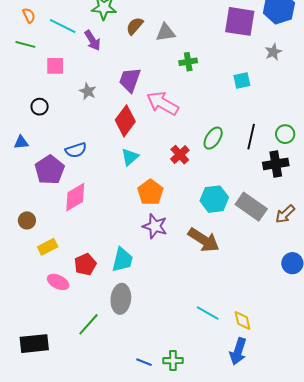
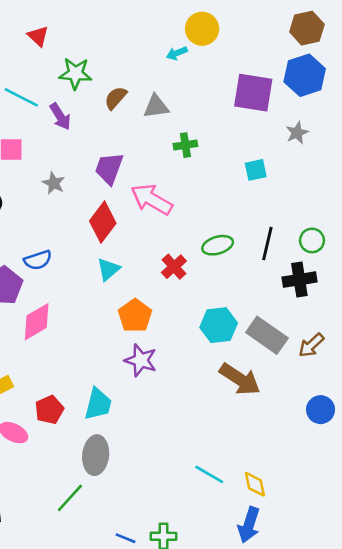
green ellipse: (213, 138) -> (218, 245), turned 40
brown arrow: (204, 240) -> (240, 379), moved
green line: (88, 324) -> (70, 498), moved

